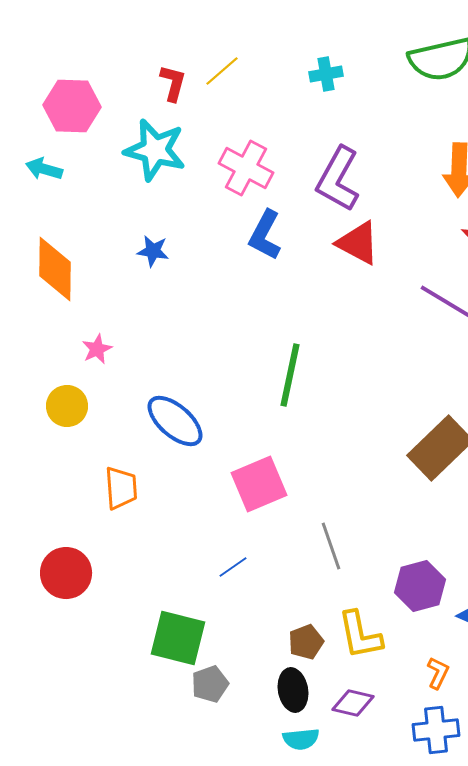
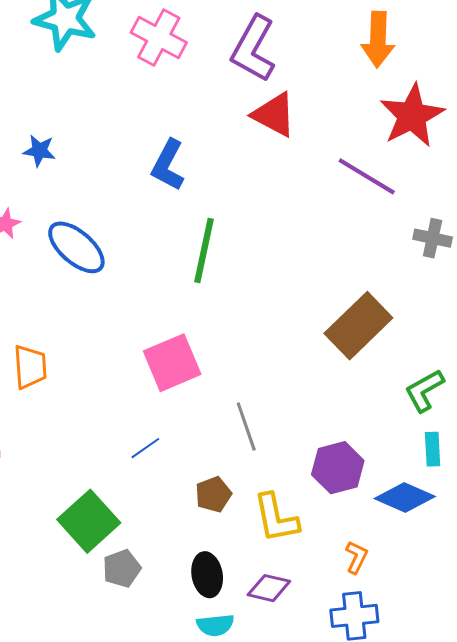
blue L-shape: (265, 235) -> (168, 165), moved
blue star: (153, 251) -> (39, 151), moved
blue ellipse: (175, 421) -> (76, 247), moved
green square: (178, 638) -> (89, 521), turned 34
brown pentagon: (306, 642) -> (213, 494), moved

